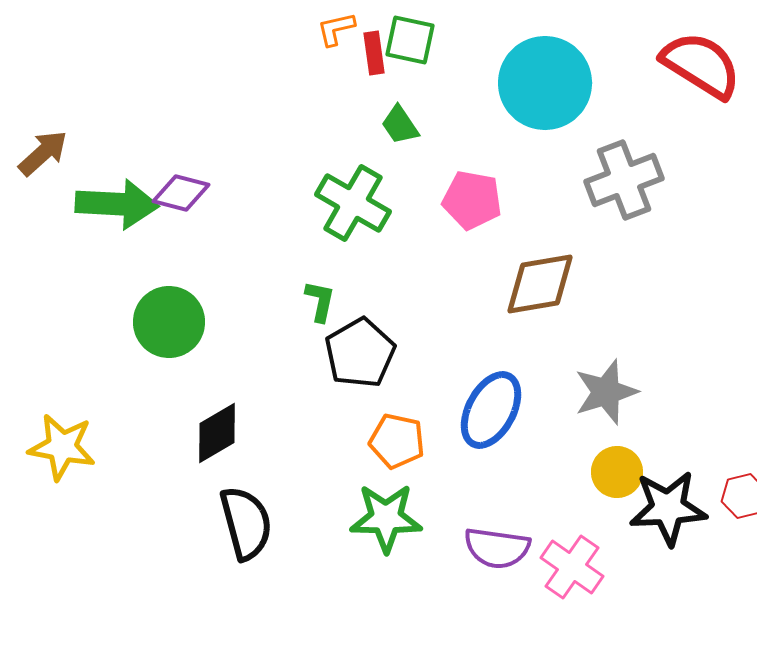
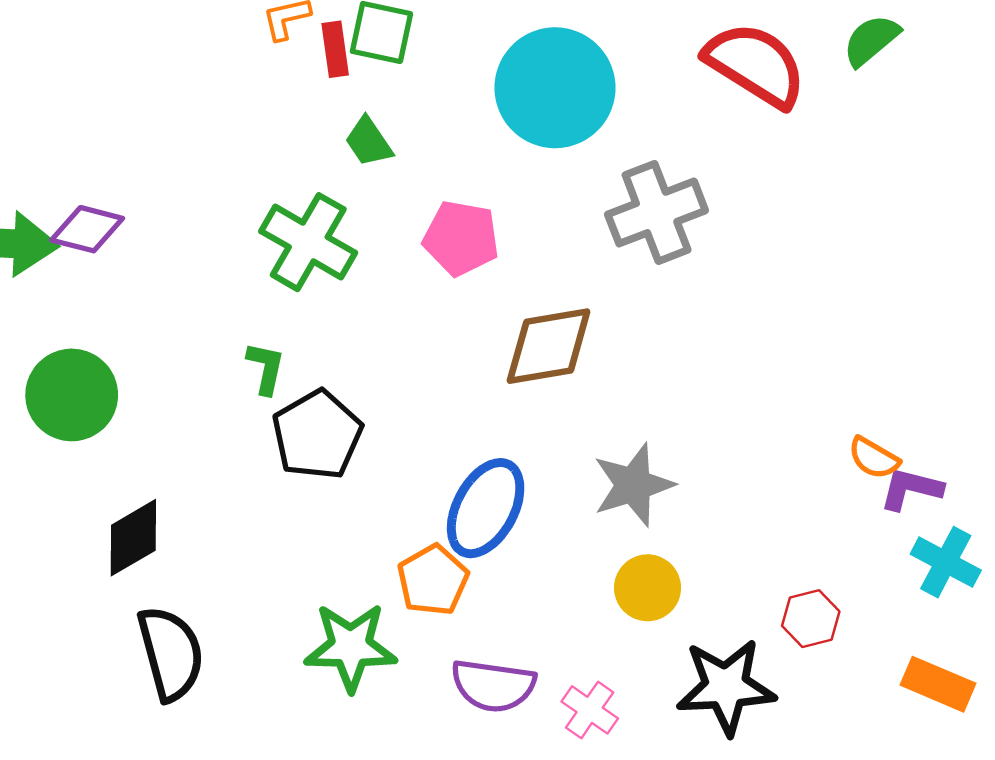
orange pentagon: (397, 441) -> (433, 580), moved, turned 30
black star: (668, 508) -> (726, 687), moved
pink cross: (572, 567) -> (590, 710), size x0.7

